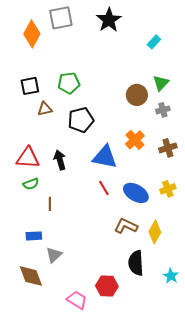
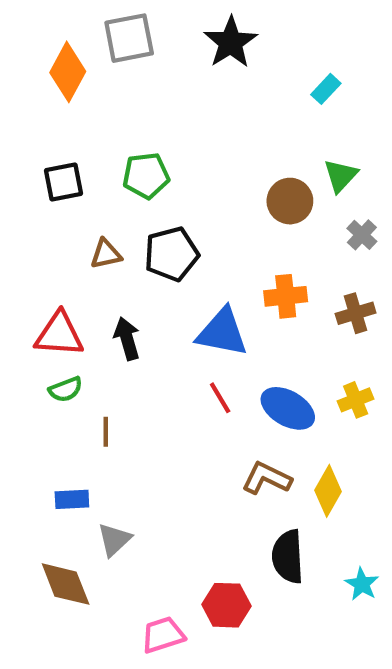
brown triangle: (45, 109) -> (106, 254), moved
gray cross: (163, 110) -> (362, 235), moved, turned -32
orange cross: (135, 140) -> (286, 296), turned 36
pink trapezoid: (77, 300) -> (163, 635), turned -50

